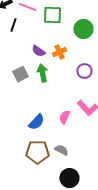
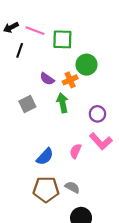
green circle: (83, 29) -> (87, 65), moved
purple circle: (84, 71) -> (97, 114), moved
green arrow: (42, 73) -> (62, 103), moved

